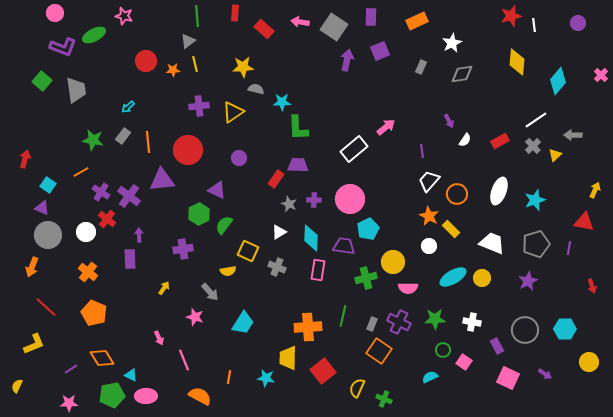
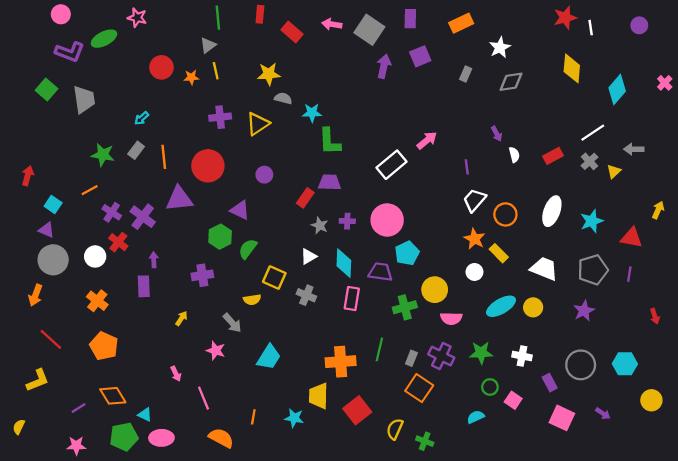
white semicircle: (465, 140) -> (514, 155), turned -48
red triangle: (584, 222) -> (632, 238), moved

